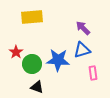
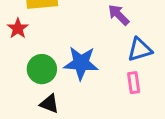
blue triangle: (82, 50) -> (140, 50), moved
red star: (16, 52) -> (18, 28), moved

